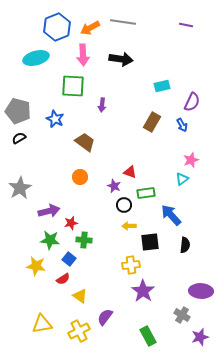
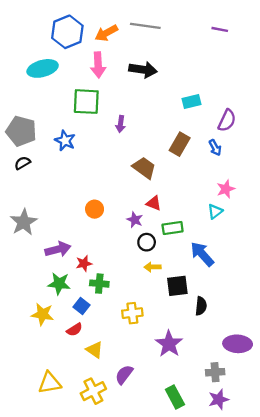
brown trapezoid: (85, 142) -> (144, 168), moved
black semicircle: (185, 245) -> (201, 306), moved
yellow cross: (131, 265) -> (132, 313), moved
gray cross: (182, 315) -> (215, 372), turned -35
purple star: (200, 337) -> (219, 399), moved

